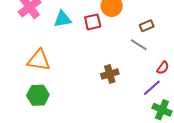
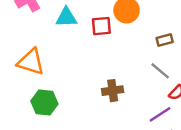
gray line: (139, 45) -> (160, 71), moved
green hexagon: (38, 95) -> (44, 103), moved

